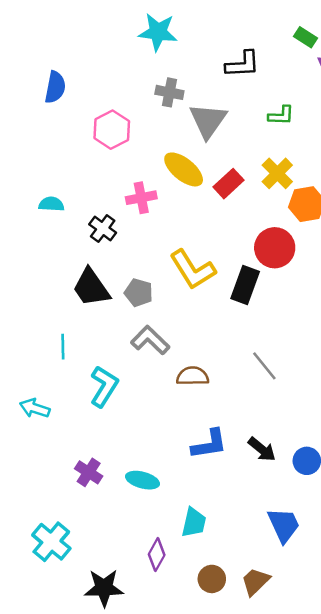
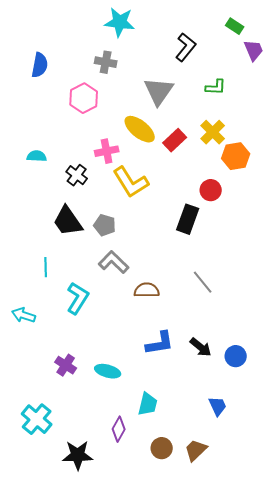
black L-shape: (243, 64) -> (186, 47), turned -48
gray cross: (169, 92) -> (106, 62), moved
red circle: (275, 248) -> (211, 190), size x0.7
yellow L-shape: (193, 270) -> (131, 182), moved
blue trapezoid: (284, 525) -> (218, 406), size x0.7

